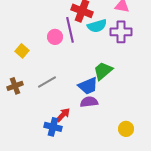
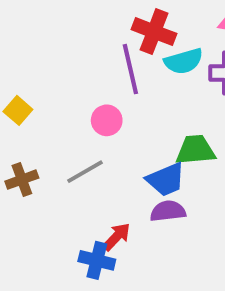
pink circle: (55, 37) -> (107, 120), moved
yellow square: (22, 51) -> (18, 110), moved
green trapezoid: (103, 71) -> (195, 150), turned 35

